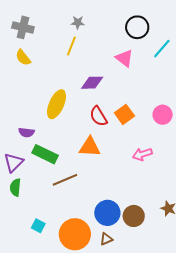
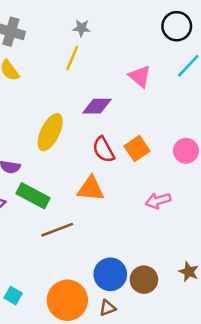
black circle: (137, 27) -> (177, 26), moved
cyan square: (38, 226) -> (13, 296), moved

